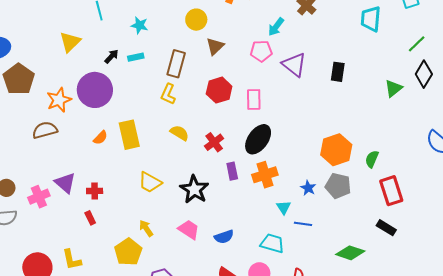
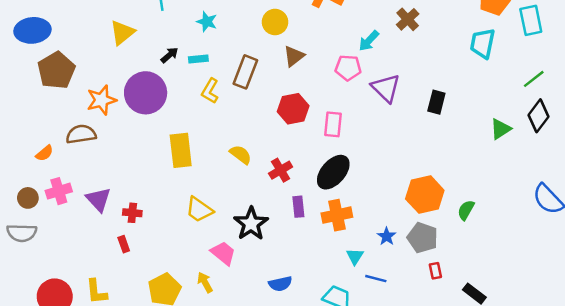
yellow L-shape: (168, 94) -> (210, 91), moved
orange semicircle: (100, 138) -> (44, 153), moved
red rectangle: (391, 191) -> (435, 271), moved, size x0.5
pink cross: (39, 197) -> (59, 191), moved
yellow arrow: (146, 228) -> (205, 282), moved
pink trapezoid: (189, 230) -> (223, 253), moved

